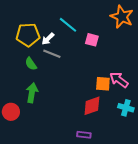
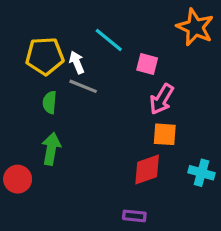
white arrow: (48, 39) -> (77, 62), turned 112
green semicircle: (31, 64) -> (50, 102), turned 40
pink arrow: (119, 80) -> (162, 99), moved, turned -96

